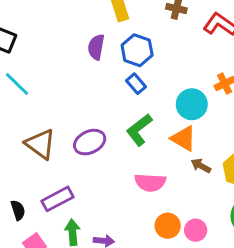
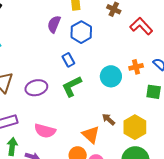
blue rectangle: (136, 84) -> (68, 60), moved
orange triangle: (184, 138) -> (91, 135), moved
pink semicircle: (150, 182) -> (45, 131), moved

